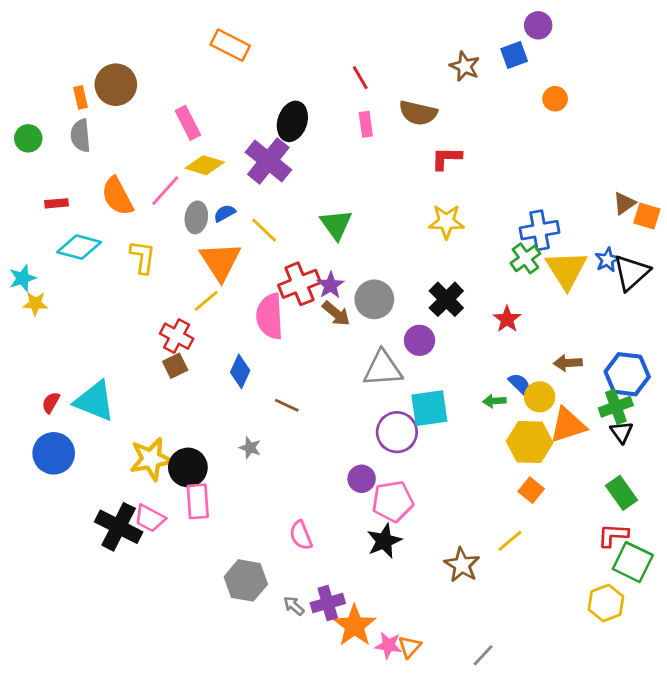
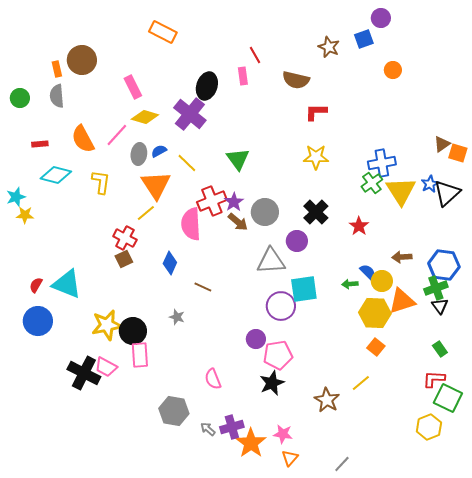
pink rectangle: (366, 124) -> (243, 76), moved
green rectangle: (621, 493) -> (440, 349), size x0.7
pink star: (388, 645) -> (283, 434), moved

